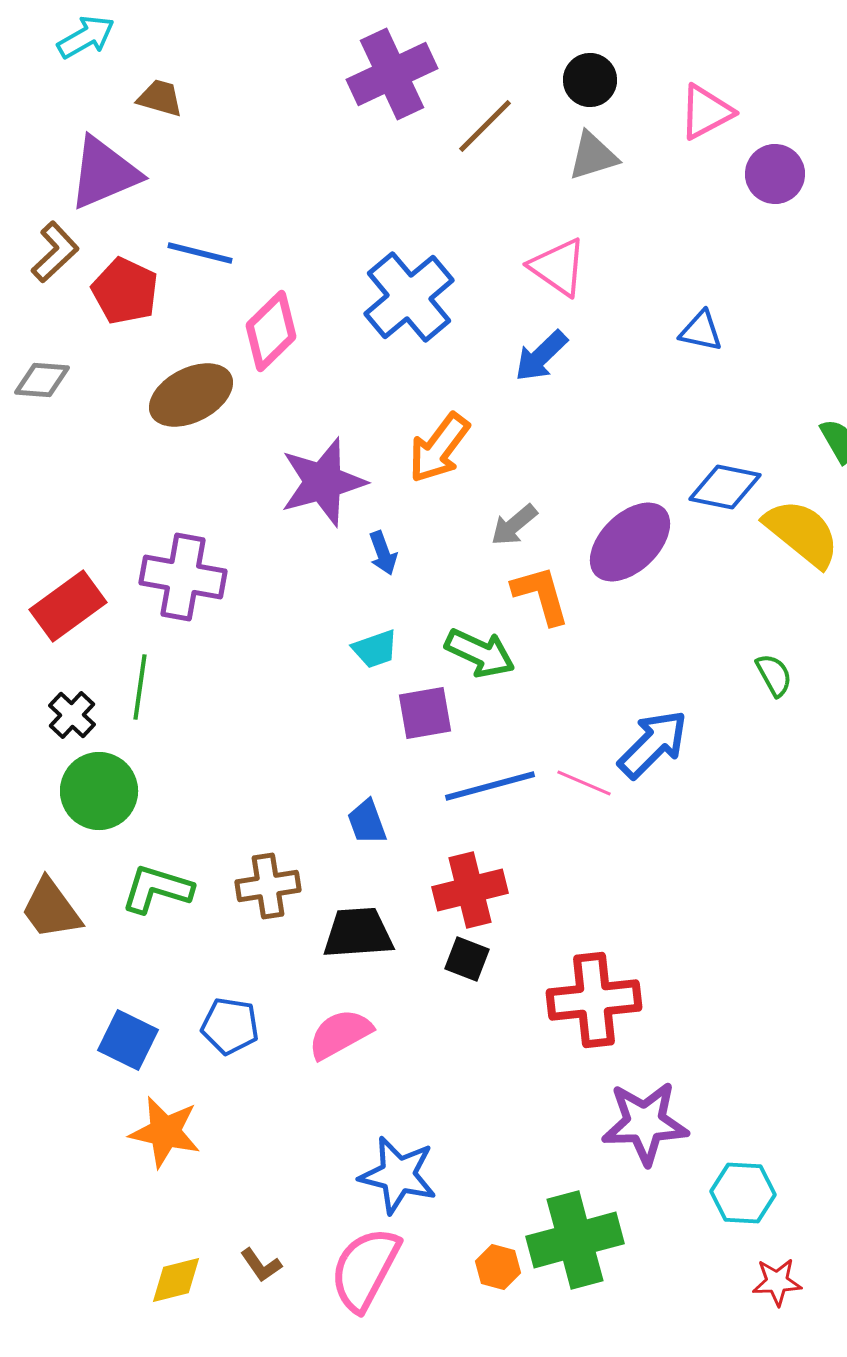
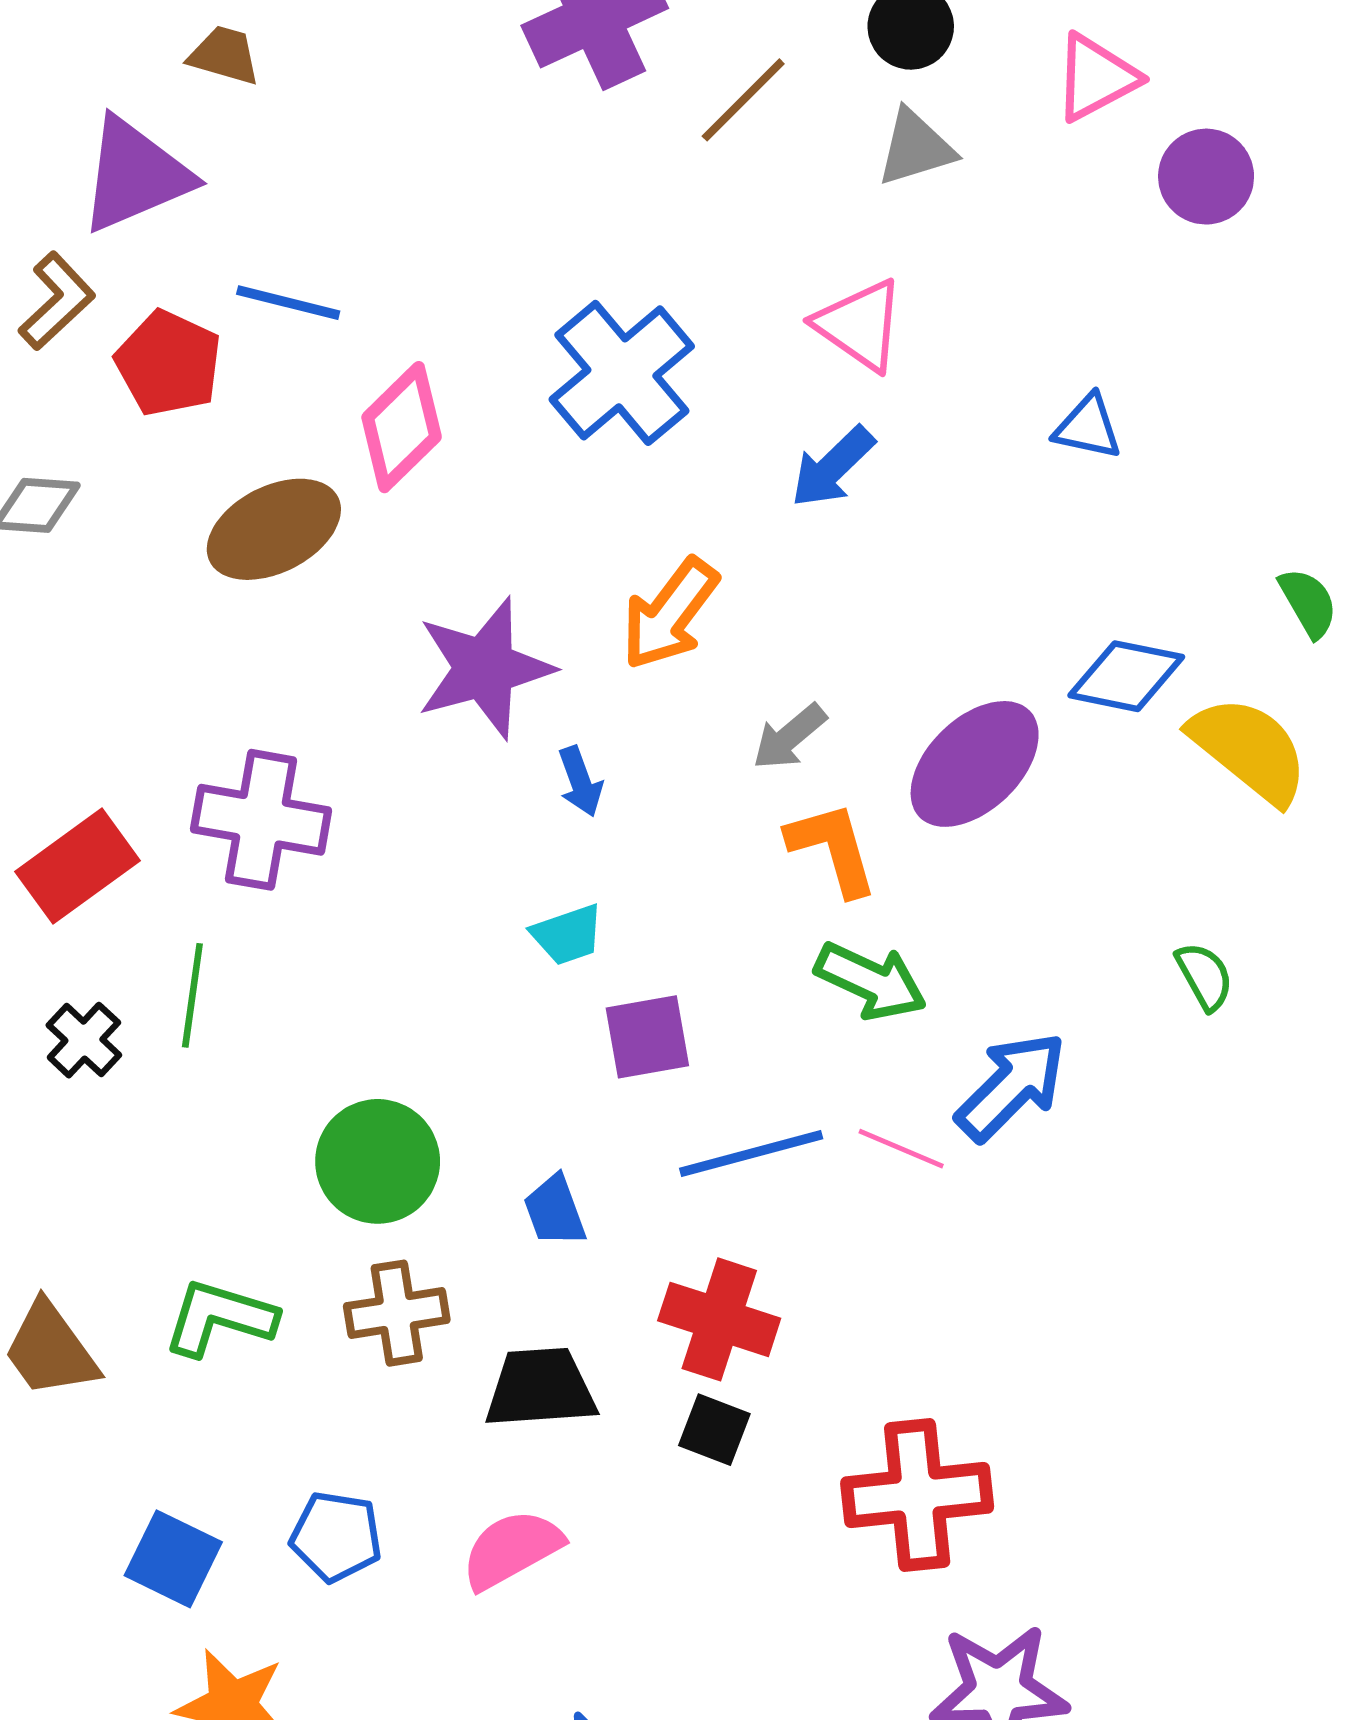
green arrow: (480, 653) -> (871, 981), moved
green circle: (99, 791) -> (378, 1161), moved
red cross: (470, 890) -> (719, 1319), turned 32

